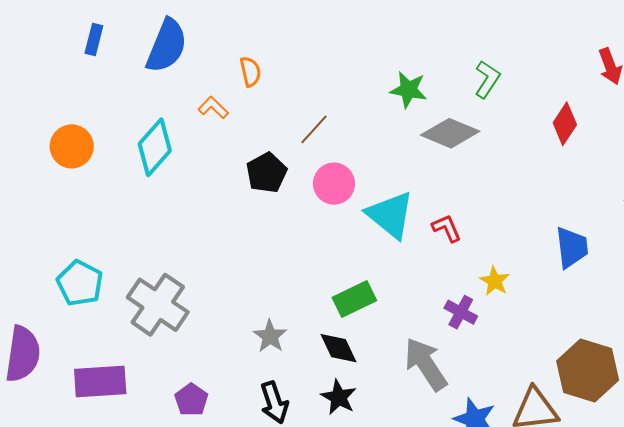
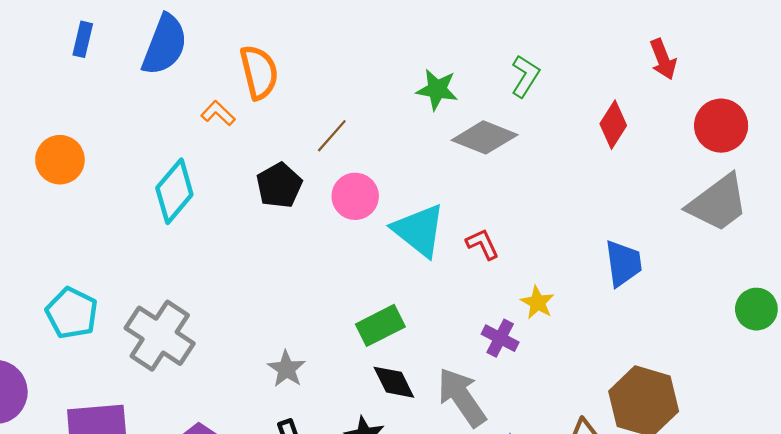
orange semicircle: (250, 72) -> (259, 72), size x1.6
cyan diamond: (155, 147) -> (174, 191), moved
black diamond: (339, 348) -> (394, 382), moved

